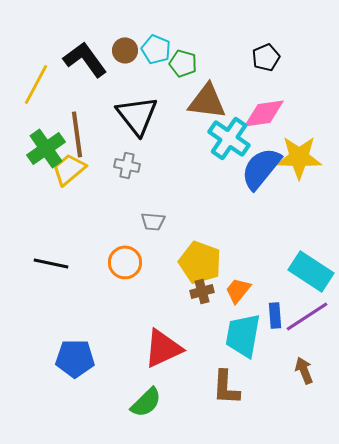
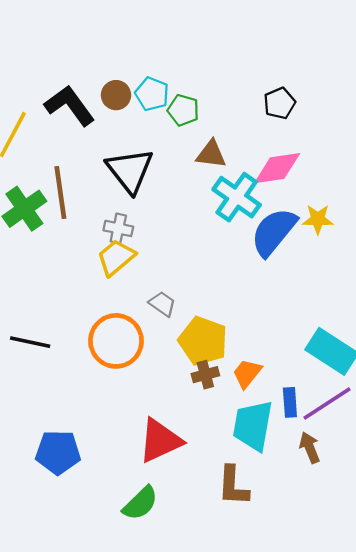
brown triangle: (207, 101) -> (211, 154), size x0.7
yellow star: (299, 157) -> (318, 219), size x0.6
yellow trapezoid: (69, 169) -> (116, 257), moved
gray trapezoid: (153, 221) -> (162, 304), moved, turned -150
orange circle: (125, 262) -> (116, 341), size x1.4
brown arrow: (304, 370) -> (310, 448), moved

